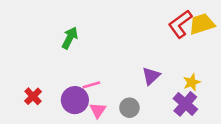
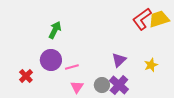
purple circle: (75, 100) -> (51, 60), moved
purple cross: (185, 104) -> (119, 85), moved

